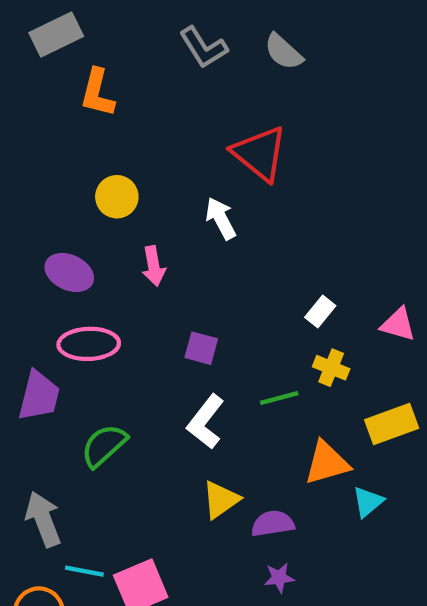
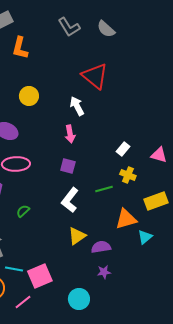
pink arrow: (154, 266) -> (70, 134), moved
green semicircle: (104, 446) -> (23, 211), size x0.6

